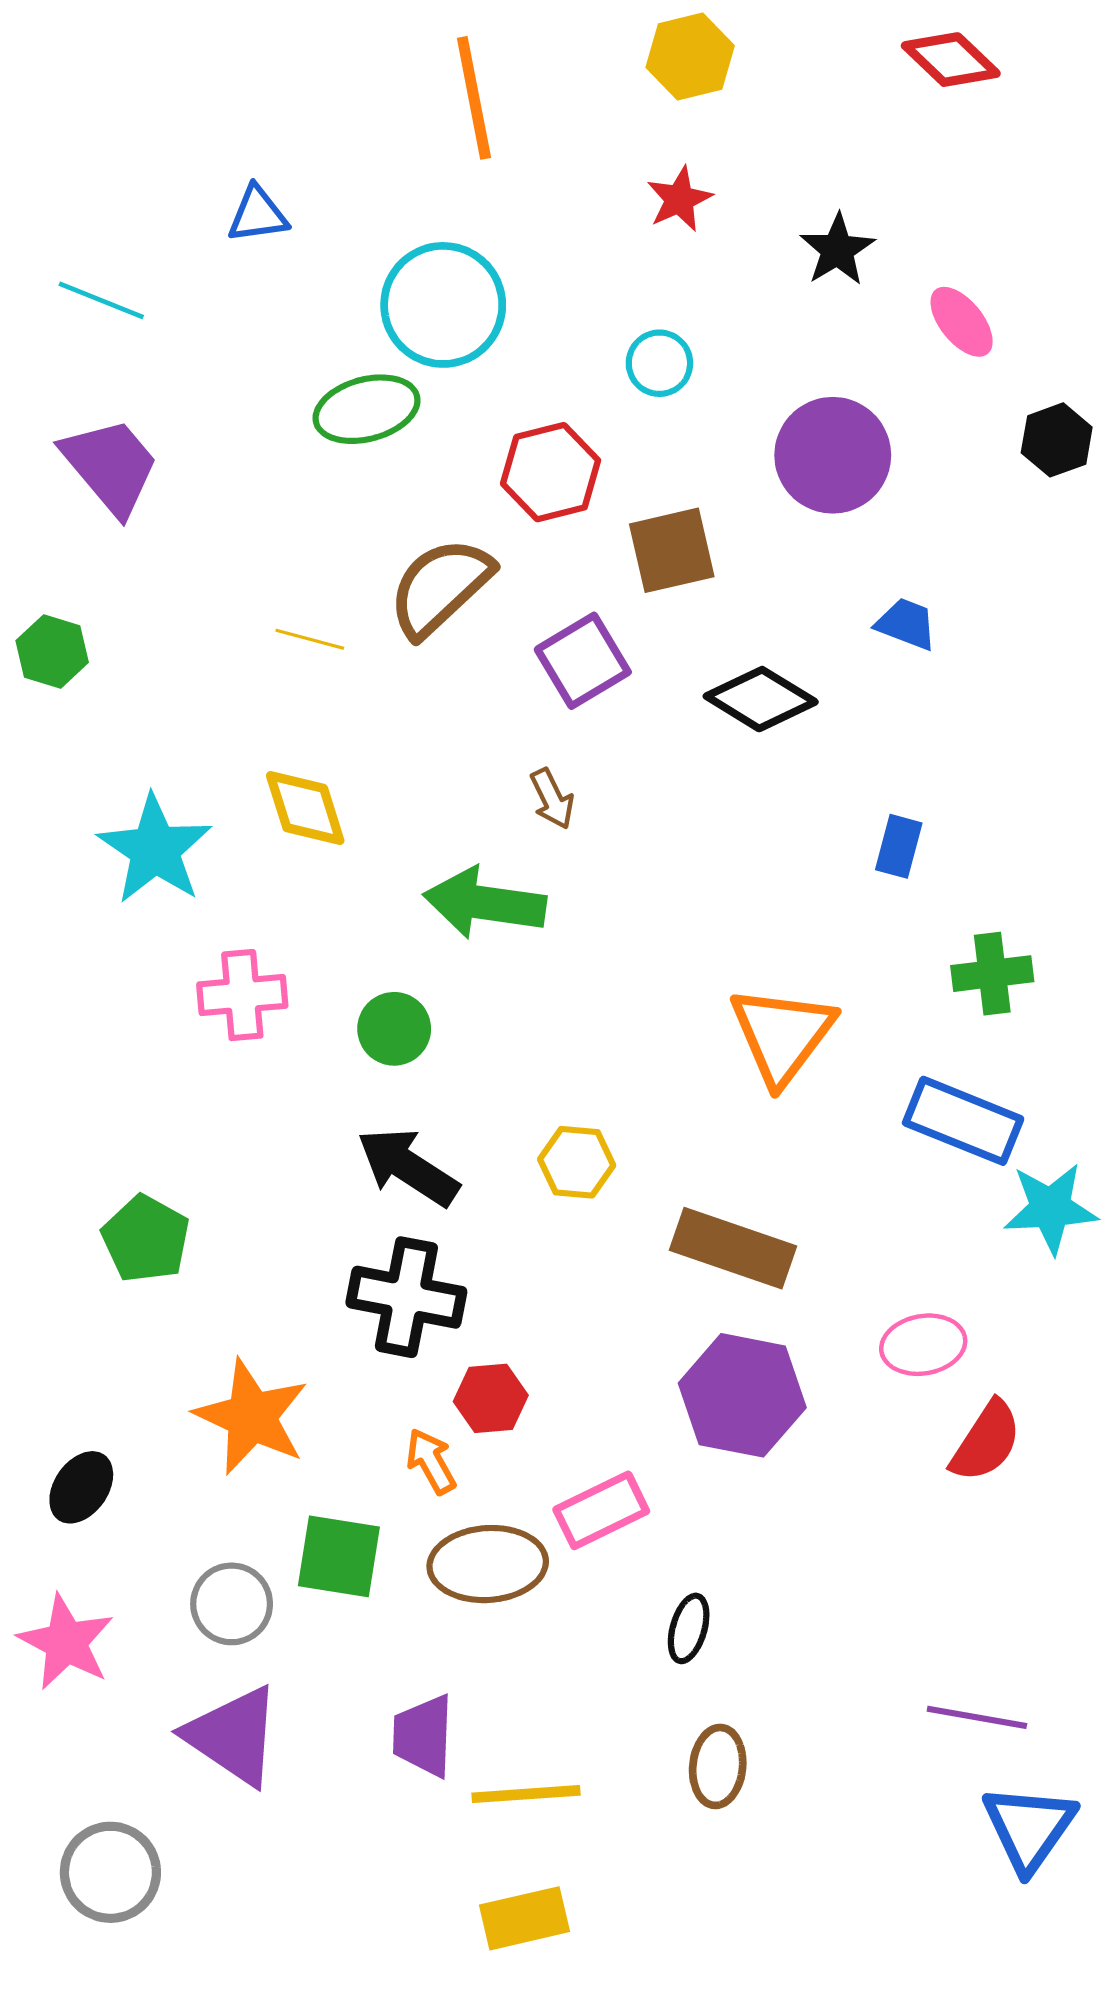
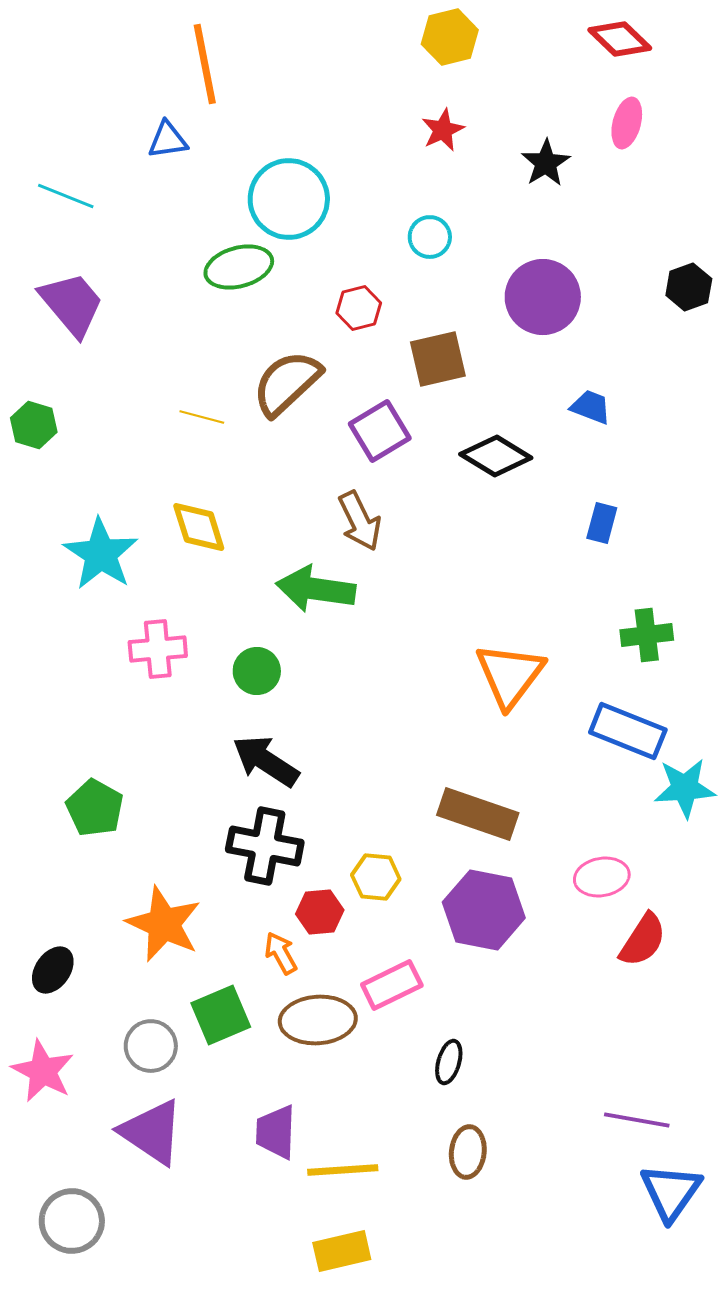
orange line: (474, 98) -> (205, 64), moved
pink ellipse: (962, 322) -> (627, 123), moved, turned 54
red hexagon: (551, 472) -> (359, 308), size x0.7
brown arrow: (552, 799) -> (360, 521), size x1.5
blue rectangle: (899, 846) -> (602, 523), moved
yellow hexagon: (577, 1162) -> (376, 877), moved
green square: (339, 1556) -> (221, 1015), turned -32

